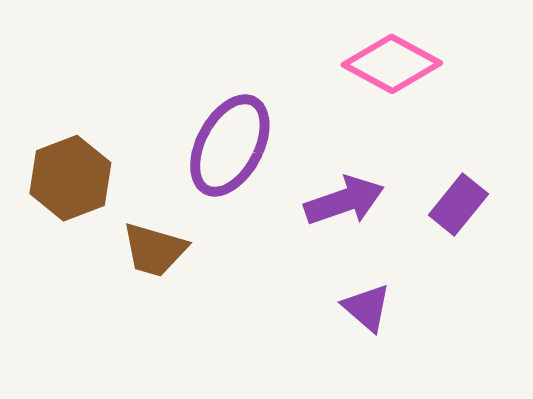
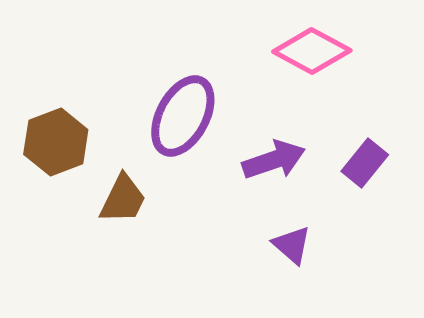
brown trapezoid: (154, 250) -> (123, 199), turned -80

